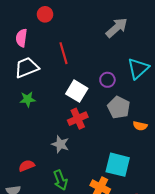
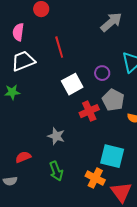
white square: (77, 91) -> (72, 84), turned 30
green star: (28, 99) -> (12, 92), moved
red cross: (78, 119) -> (89, 111), moved

